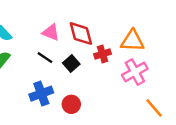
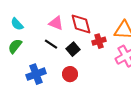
blue cross: (41, 94) -> (36, 74), moved
red circle: (71, 104) -> (70, 74), moved

